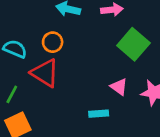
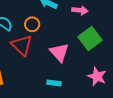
pink triangle: (119, 87) -> (59, 52), moved, size x1.5

